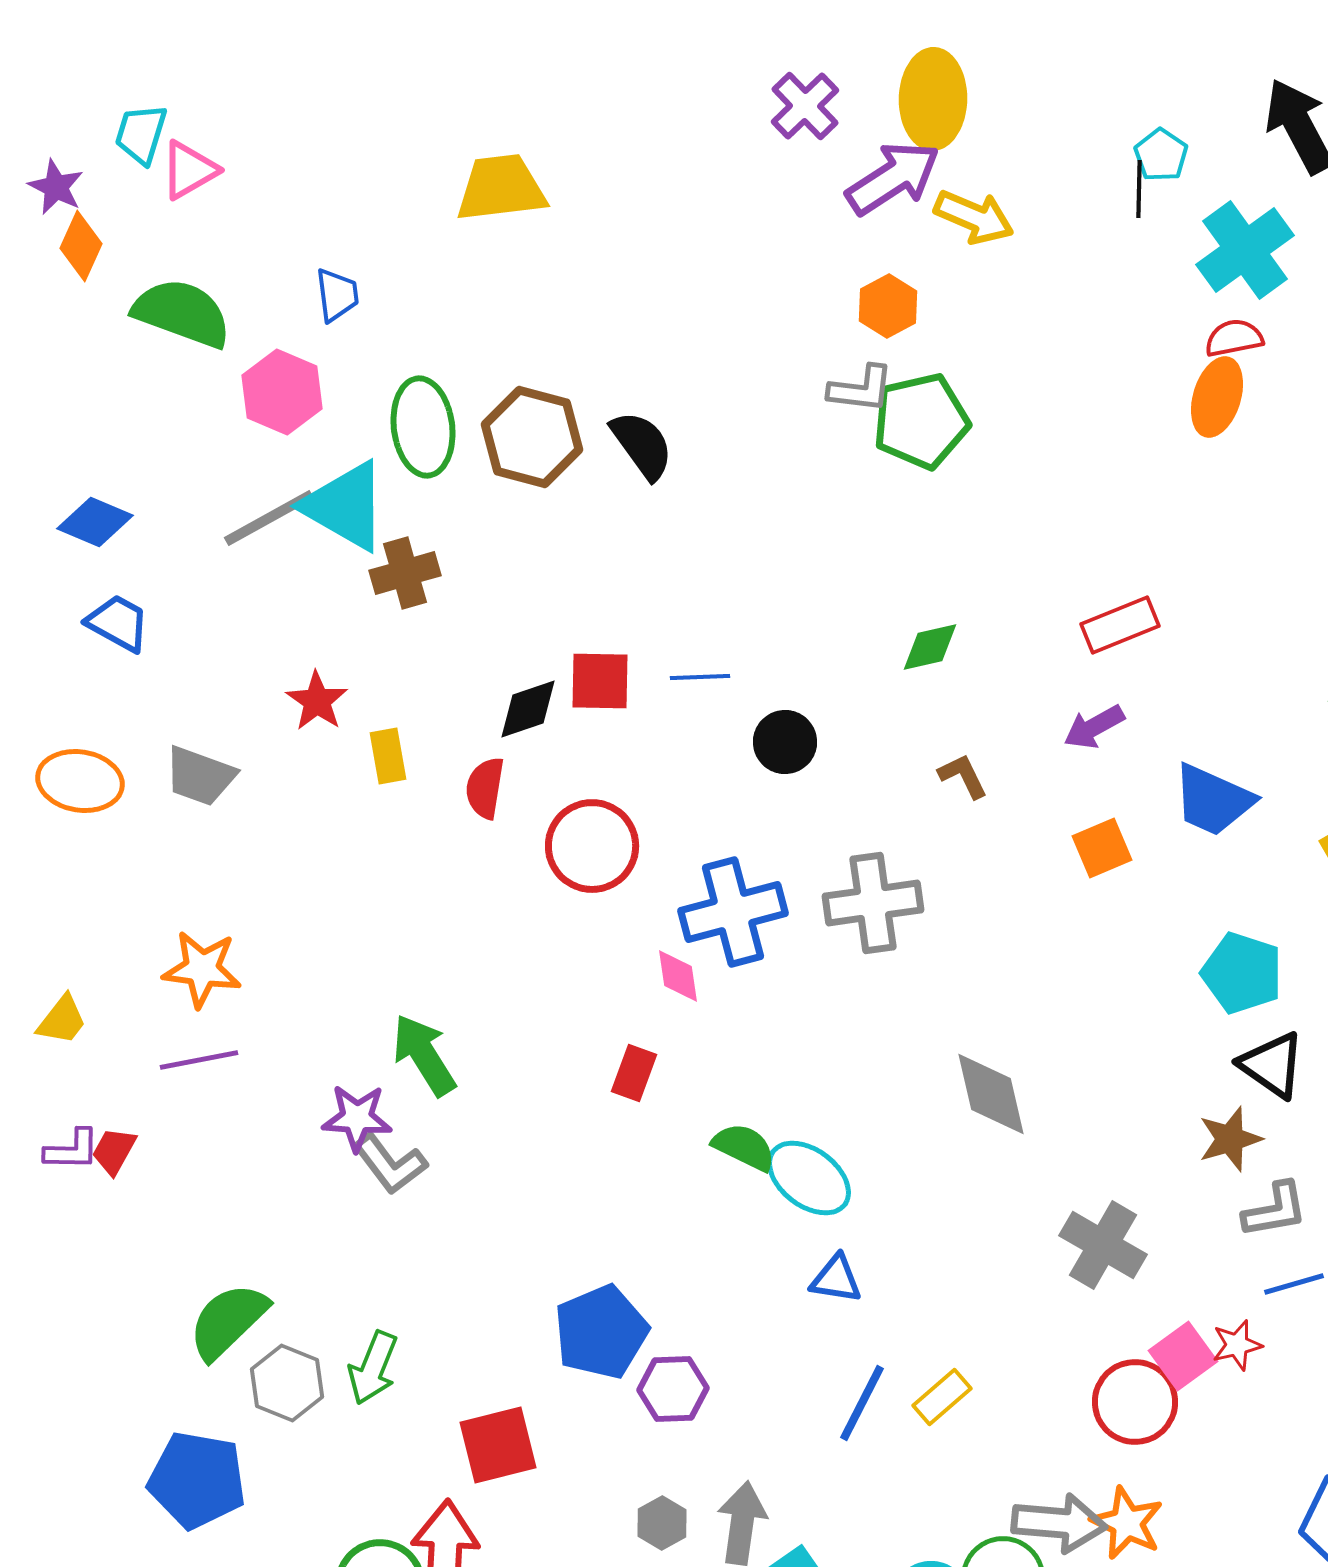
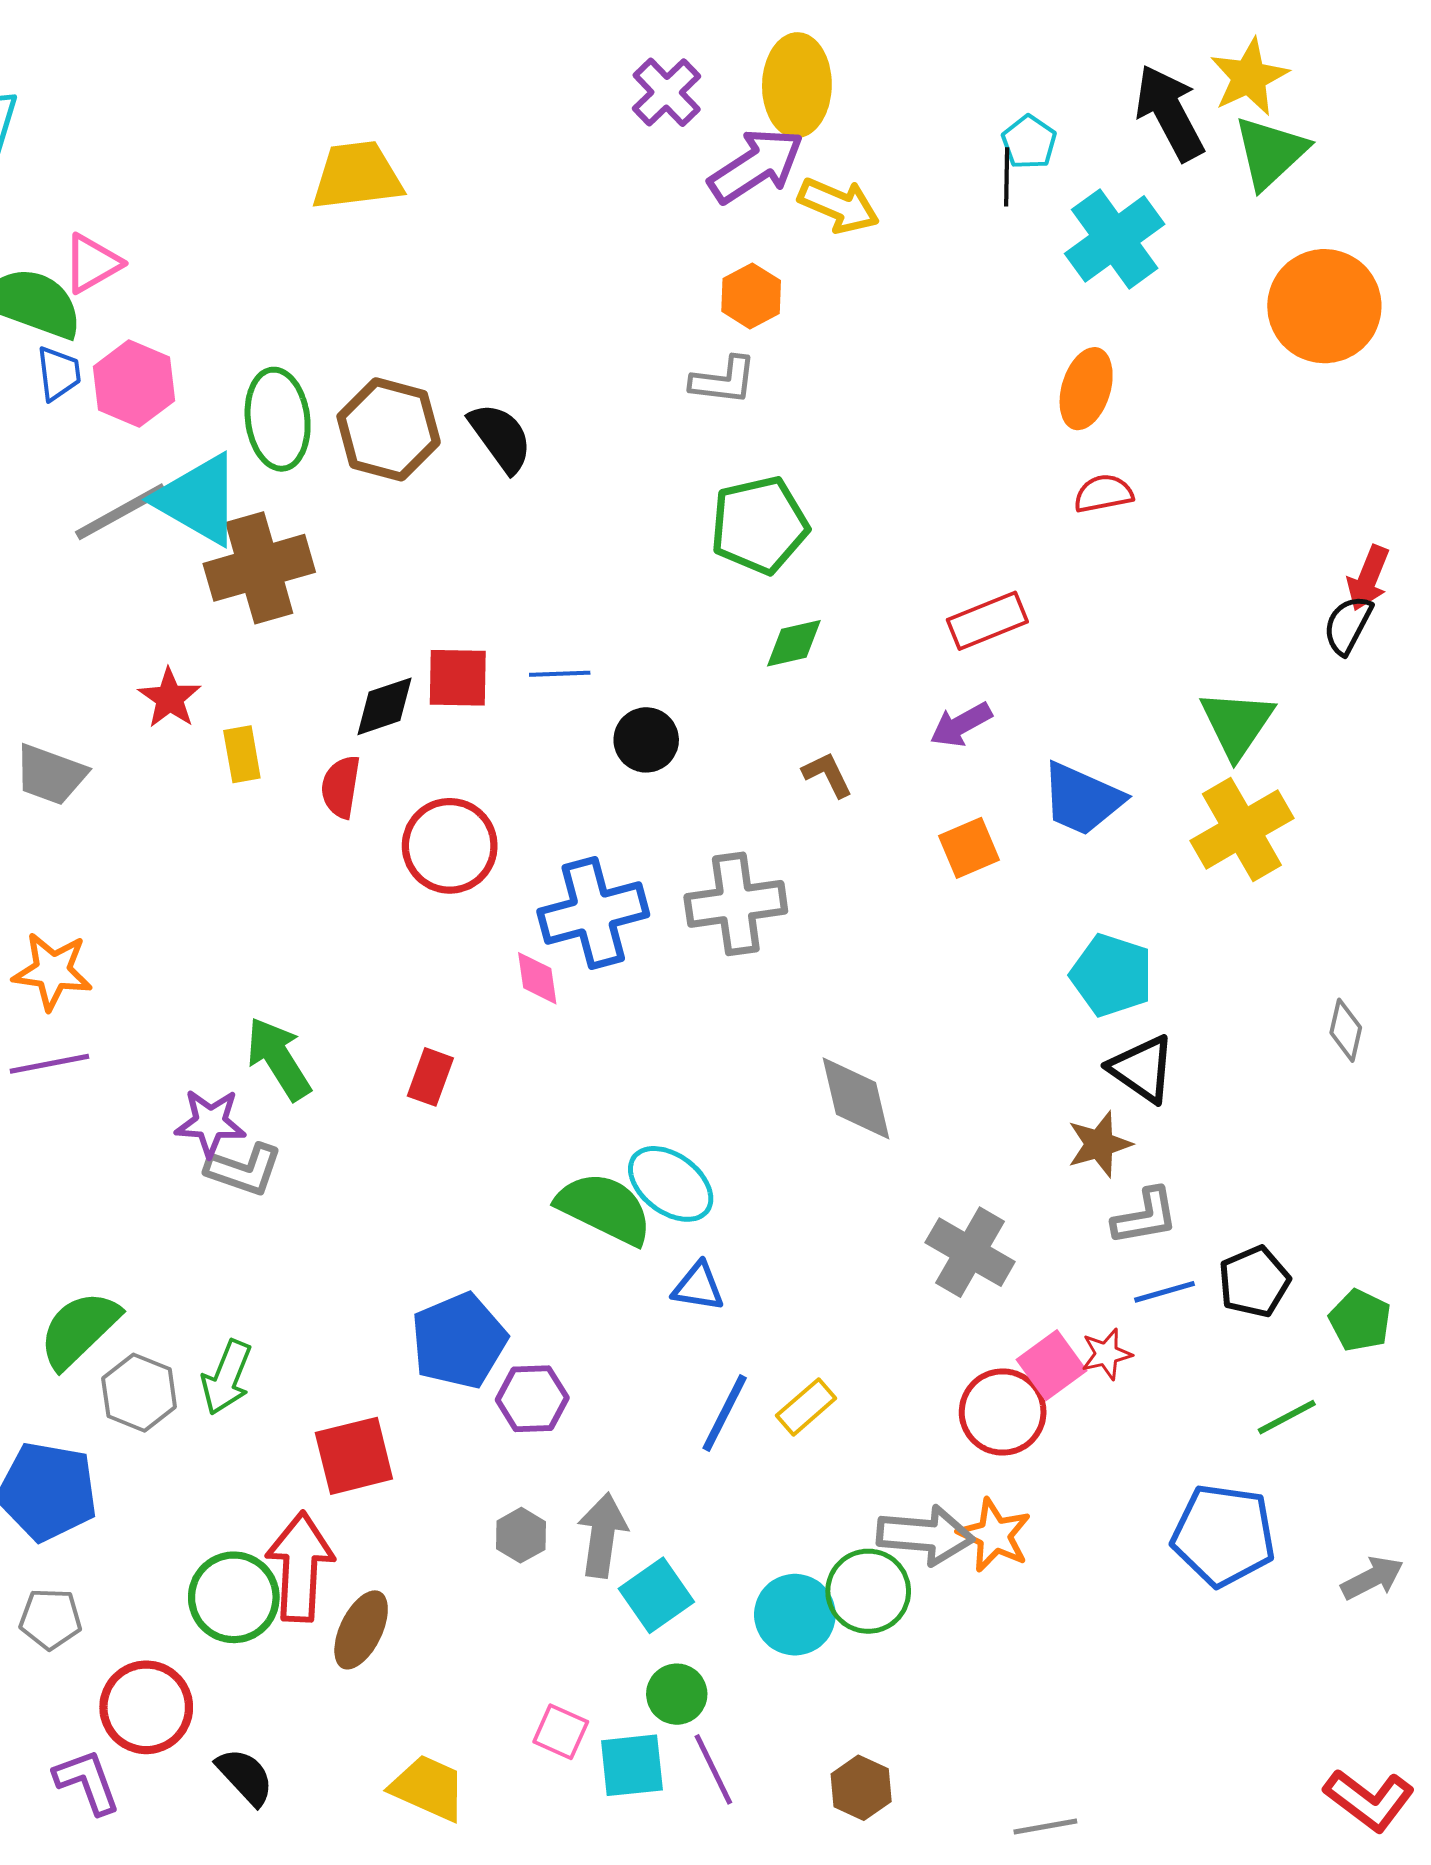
pink triangle: (189, 170) -> (92, 263), moved
blue trapezoid: (337, 295) -> (59, 373), moved
red semicircle: (1234, 338) -> (1103, 494), moved
green pentagon: (921, 421) -> (759, 525), moved
brown cross: (405, 573) -> (259, 568), size x1.5
red rectangle: (634, 1073) -> (430, 1077), moved
green semicircle: (744, 1147) -> (604, 1208), moved, size x1.5
gray L-shape: (390, 1164) -> (244, 1170), turned -34

